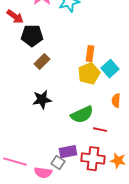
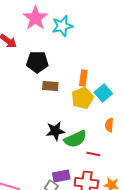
black pentagon: (32, 36) -> (37, 62), moved
brown rectangle: (42, 62) -> (50, 86), moved, turned 49
black star: (42, 100) -> (55, 131), moved

